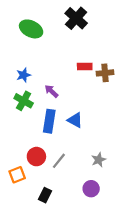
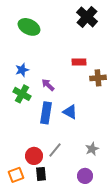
black cross: (76, 18) -> (87, 17), moved
brown cross: (105, 73) -> (98, 78), moved
red circle: (36, 157) -> (34, 156), moved
orange square: (17, 175) -> (16, 175), moved
black rectangle: (45, 195) -> (41, 174), moved, turned -32

